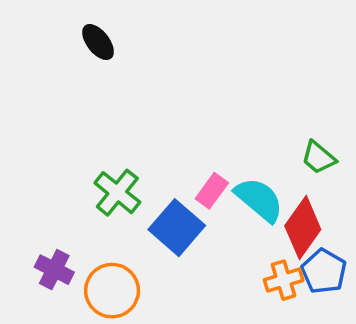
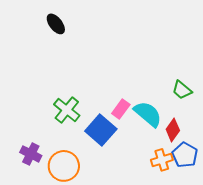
red diamond: (303, 228) -> (173, 130), size x0.7

